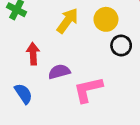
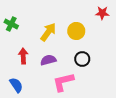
black circle: (121, 46) -> (82, 59), moved
purple semicircle: (59, 72) -> (48, 60), moved

